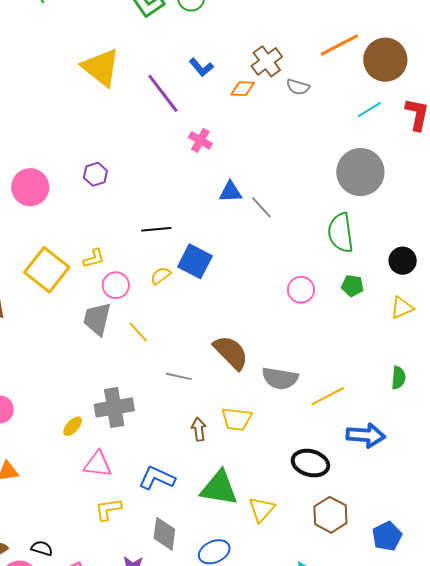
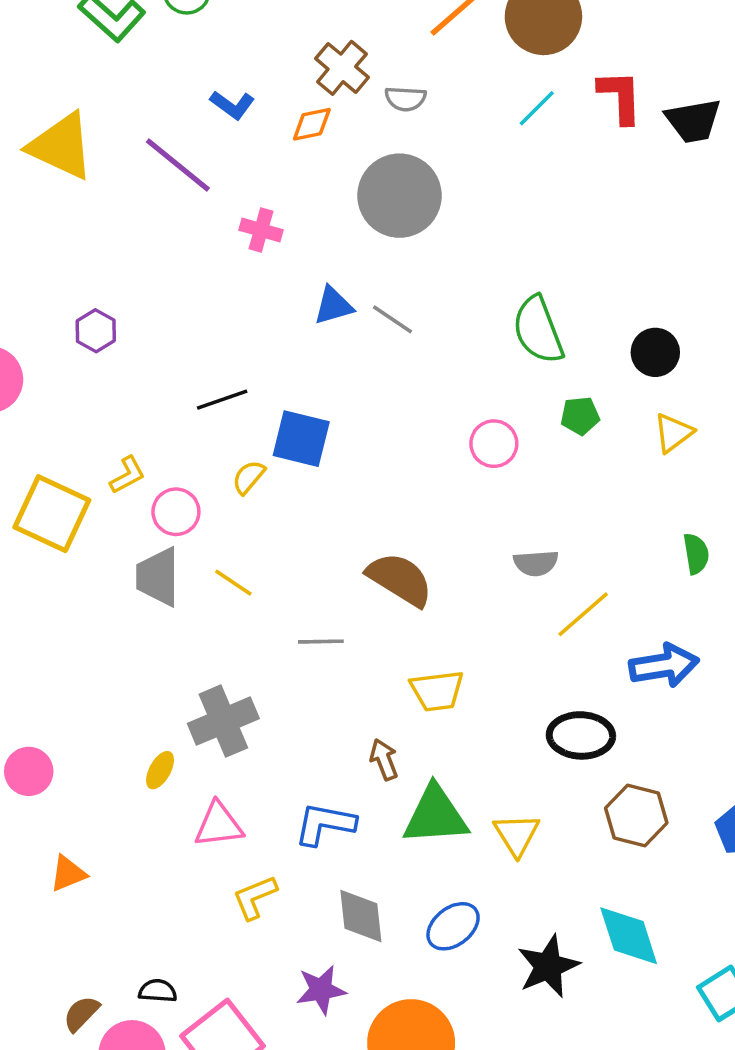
gray circle: (360, 172) -> (399, 196), moved
gray semicircle: (280, 378) -> (536, 563), moved, size x0.7
brown arrow: (199, 429) -> (384, 760), moved

